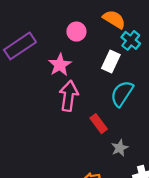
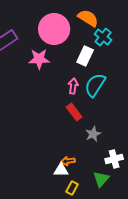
pink circle: (76, 32) -> (54, 29), size x1.8
pink star: (60, 65) -> (39, 59), turned 30
pink arrow: (69, 96) -> (73, 86), moved, size x0.6

